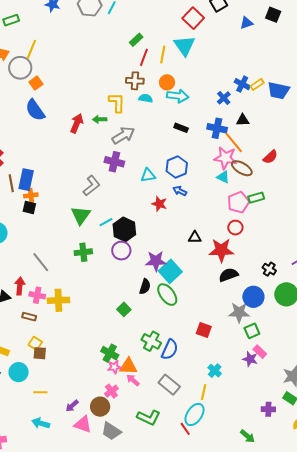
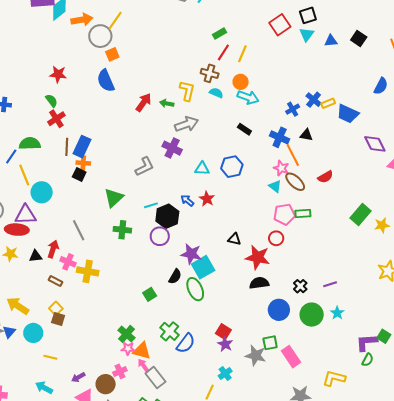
cyan triangle: (184, 46) -> (307, 34), moved, size x0.7
pink star: (225, 158) -> (281, 168), size x0.7
blue arrow: (180, 191) -> (187, 200), moved
green triangle: (81, 215) -> (114, 198), moved
gray star: (239, 312) -> (256, 356), moved
pink rectangle: (260, 352) -> (291, 357), moved, size x1.5
purple star: (250, 359) -> (225, 344), moved
gray rectangle: (169, 385) -> (155, 378), moved

